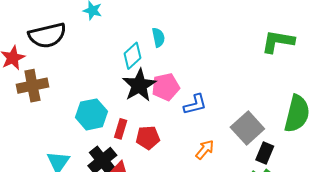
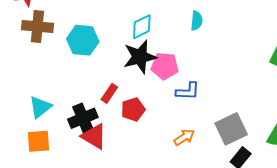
cyan semicircle: (158, 37) -> (197, 21), moved
cyan hexagon: (92, 114) -> (83, 40), moved
red pentagon: (148, 138) -> (133, 109), turned -30

